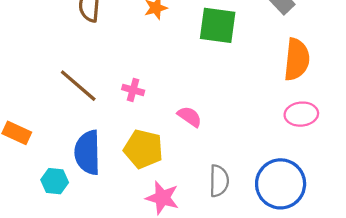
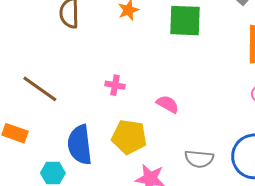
brown line: (78, 86) -> (40, 89), moved
gray semicircle: (219, 181) -> (199, 159), turned 100

